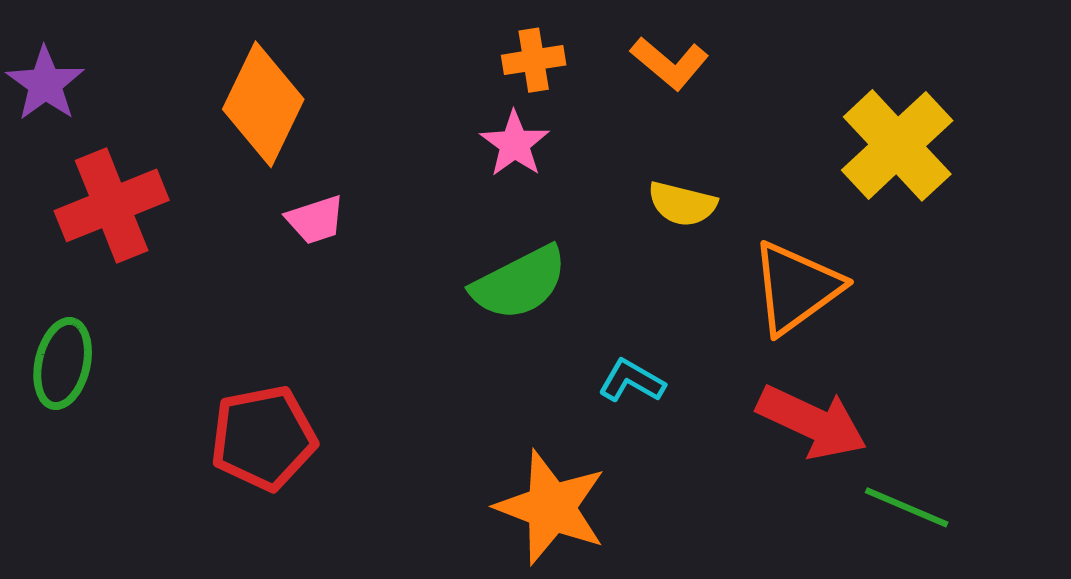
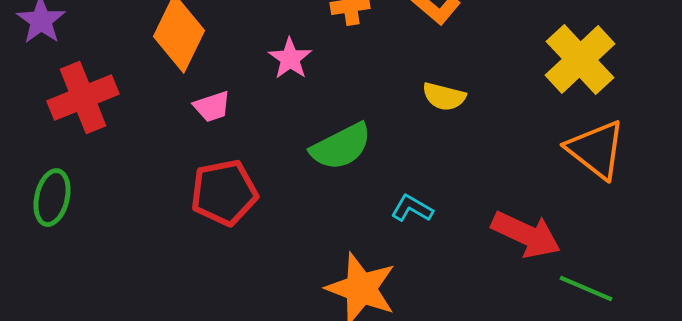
pink star: (515, 144) -> (290, 59), moved
orange triangle: (796, 288) -> (596, 150), moved, turned -46
red pentagon: (263, 438) -> (224, 193), moved

